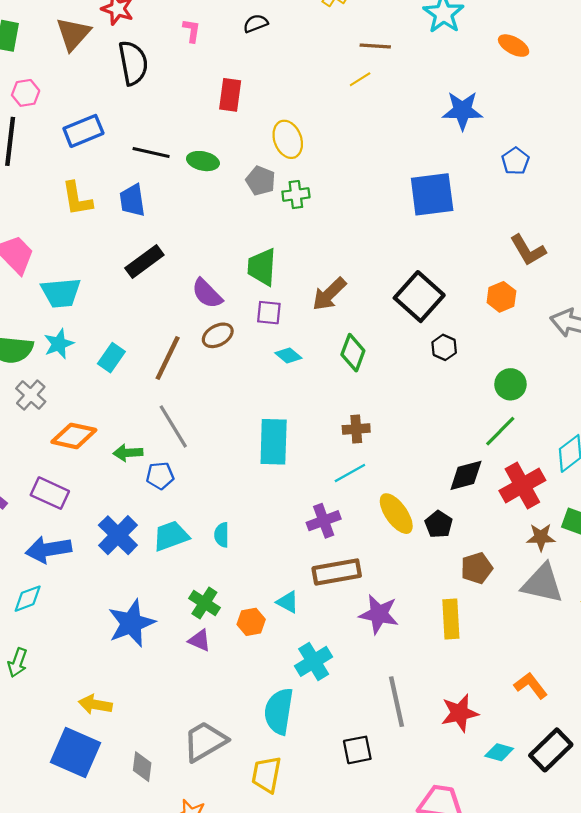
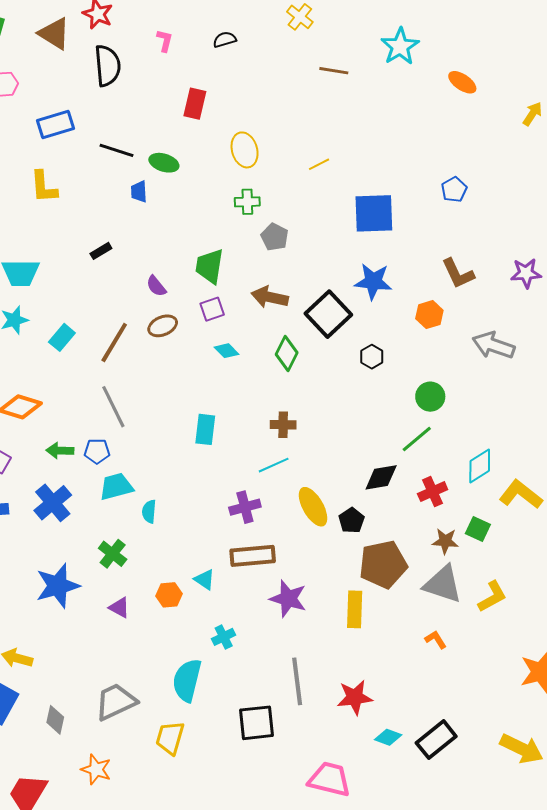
brown triangle: (73, 34) -> (54, 33), turned -45
yellow line: (360, 79) -> (319, 164), moved
blue star: (462, 110) -> (373, 281), moved
gray pentagon: (261, 181) -> (275, 237), moved
blue trapezoid: (132, 200) -> (139, 192), moved, size x0.7
black rectangle: (144, 261) -> (101, 251), size x0.6
purple semicircle: (207, 293) -> (156, 286), size x0.7
brown arrow: (329, 294) -> (270, 297), turned 51
black square: (419, 297) -> (328, 314), moved
purple square: (269, 313) -> (212, 309), turned -30
cyan rectangle: (274, 442) -> (205, 429), size x0.7
green arrow: (128, 453) -> (60, 451), moved
red cross: (522, 486) -> (433, 492), size x0.7
cyan trapezoid: (171, 536) -> (116, 487), moved
brown pentagon: (477, 568) -> (383, 564), size x1.6
green cross: (204, 603) -> (113, 554), moved
cyan cross: (314, 661) -> (224, 637), size x0.7
orange L-shape: (531, 686) -> (436, 640), moved, size x0.7
black square: (357, 750) -> (257, 723), size x1.4

